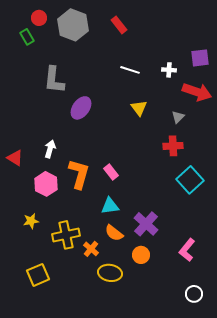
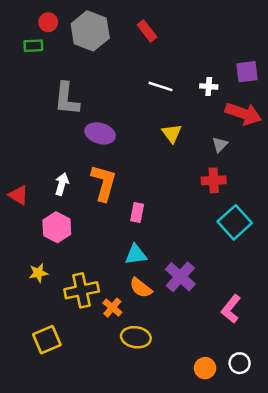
green rectangle: (27, 37) -> (33, 46), turned -63
purple ellipse: (81, 108) -> (100, 133), turned 70
pink rectangle: (111, 172) -> (137, 212), turned 49
orange L-shape: (79, 174) -> (104, 183), moved
orange circle: (141, 255) -> (205, 368), moved

